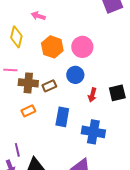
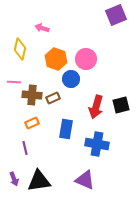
blue circle: (75, 75) -> (71, 79), moved
red arrow: (92, 95) -> (96, 107), size x1.6
purple line: (17, 150) -> (25, 148), moved

